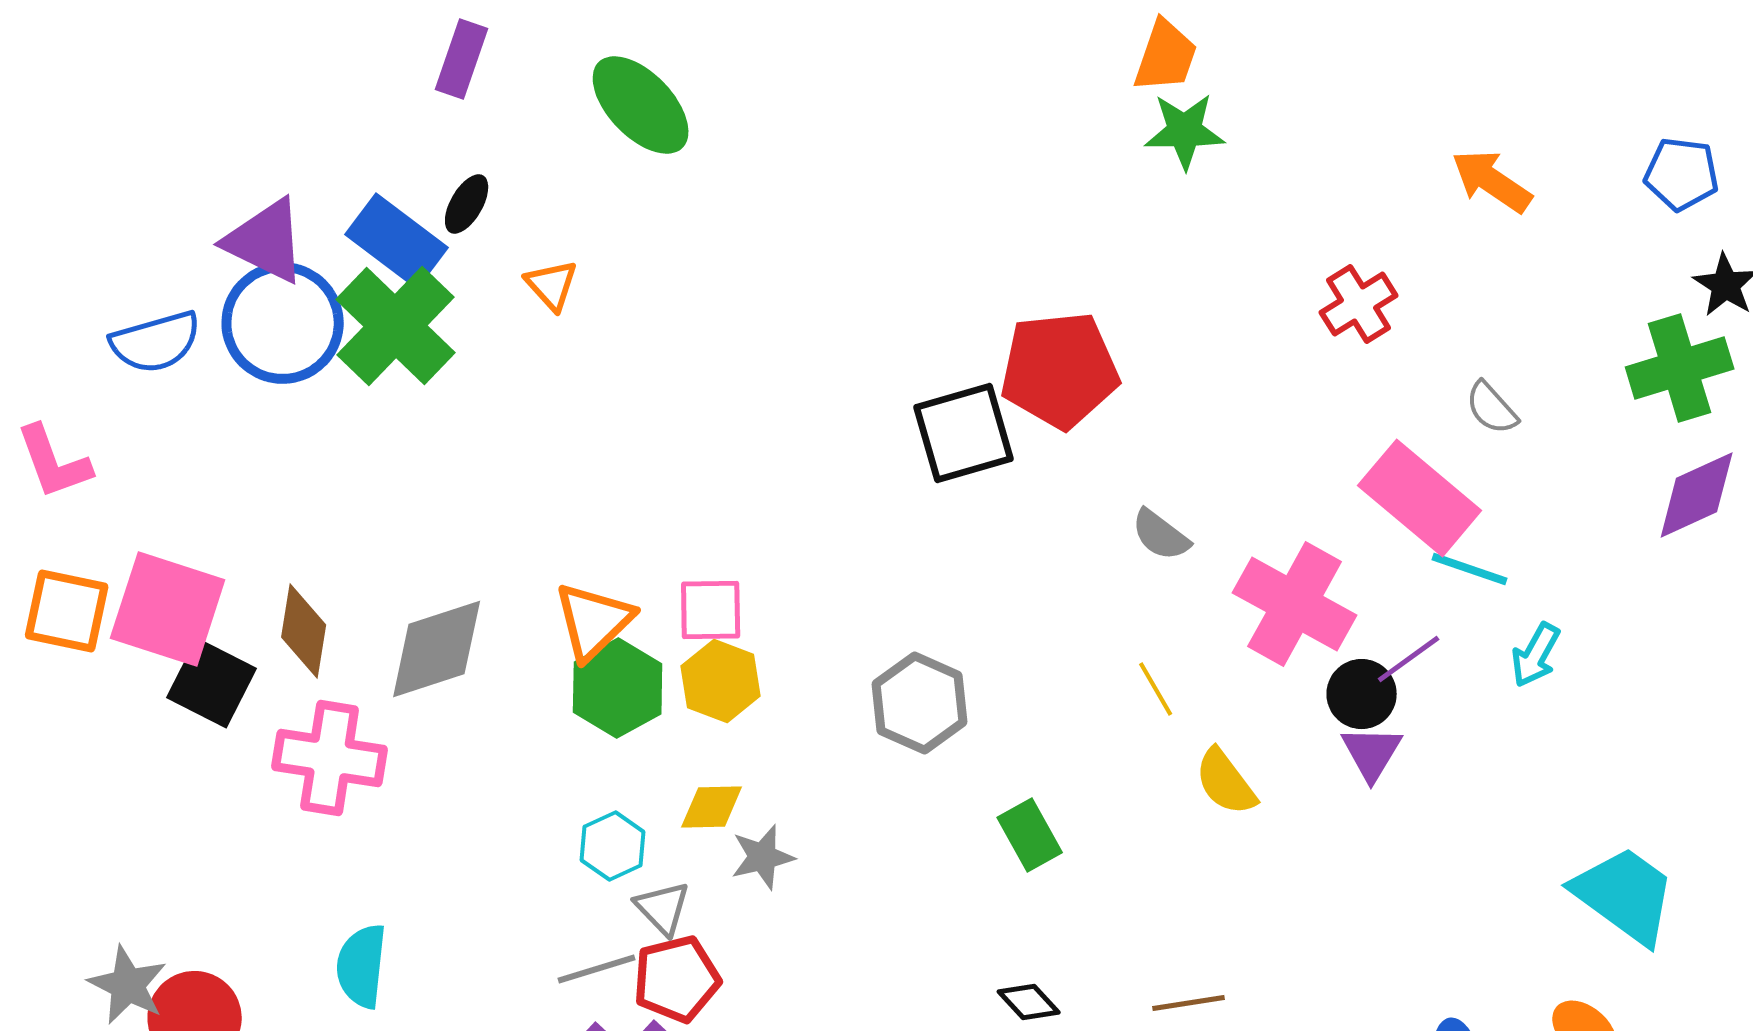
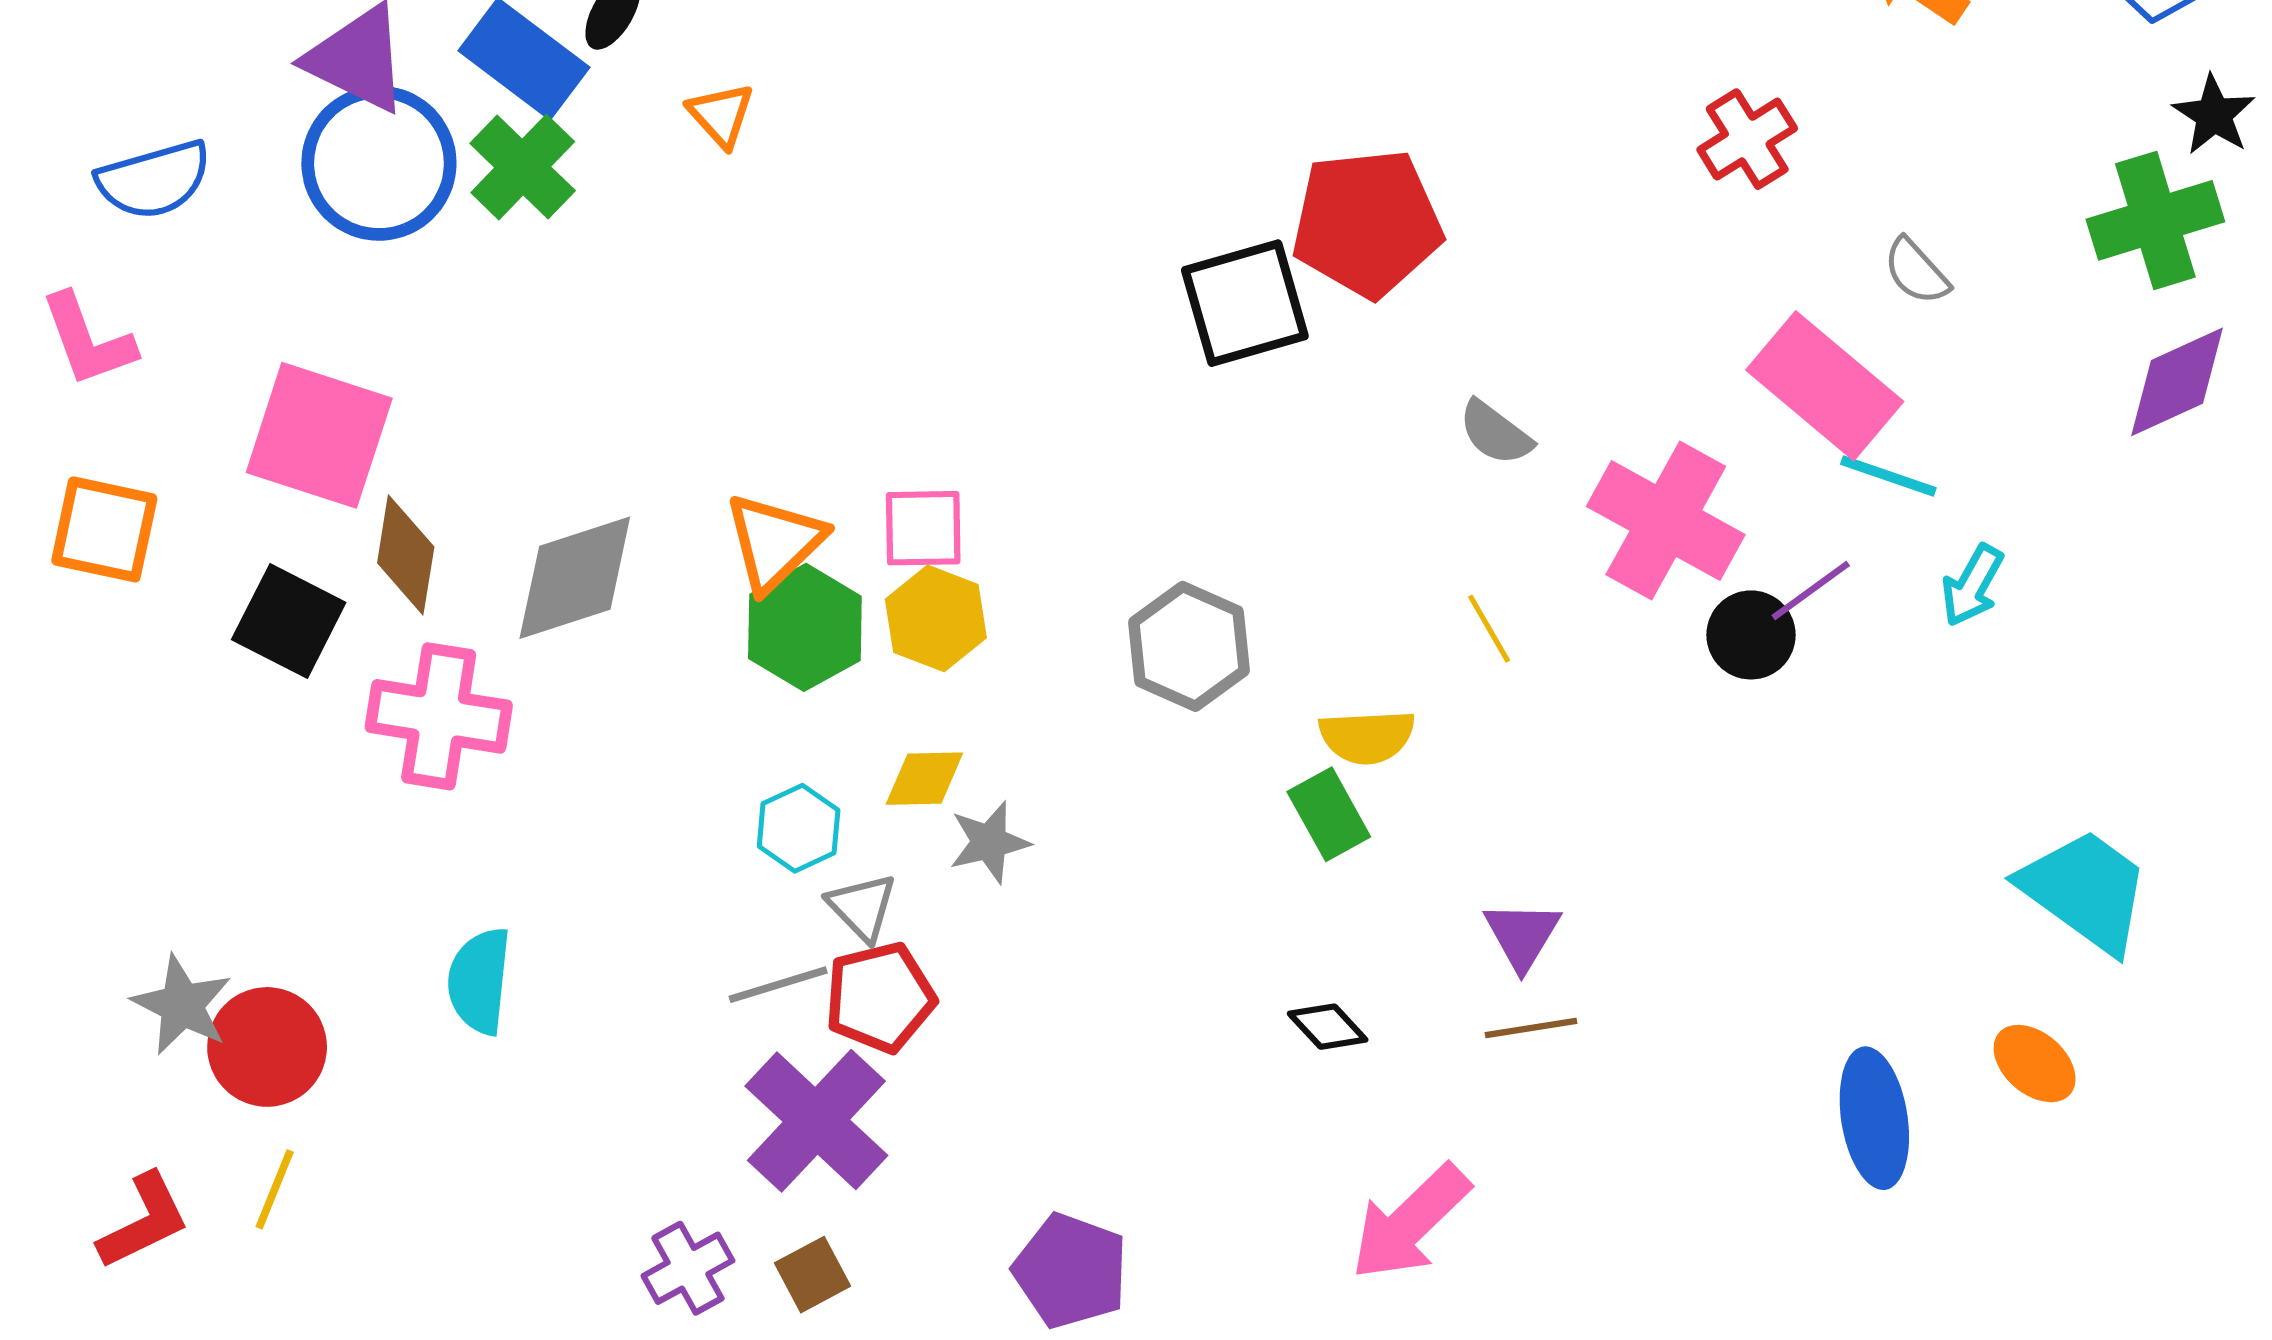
green cross: (396, 326) -> (523, 167), size x0.7
blue semicircle: (156, 342) -> (154, 180), moved
pink square: (168, 609) -> (319, 435), moved
purple triangle: (1372, 753) -> (1522, 935), moved
yellow semicircle: (1226, 782) -> (1367, 737), moved, turned -56

